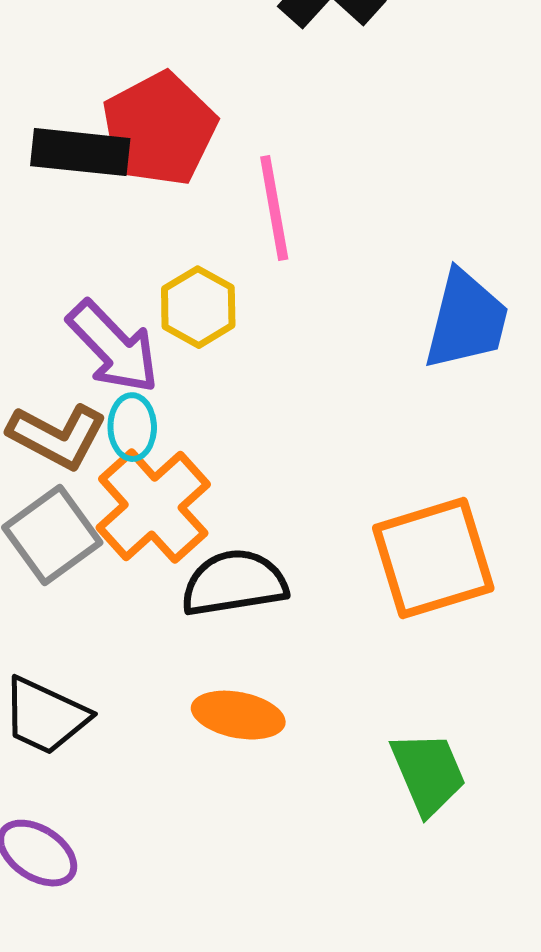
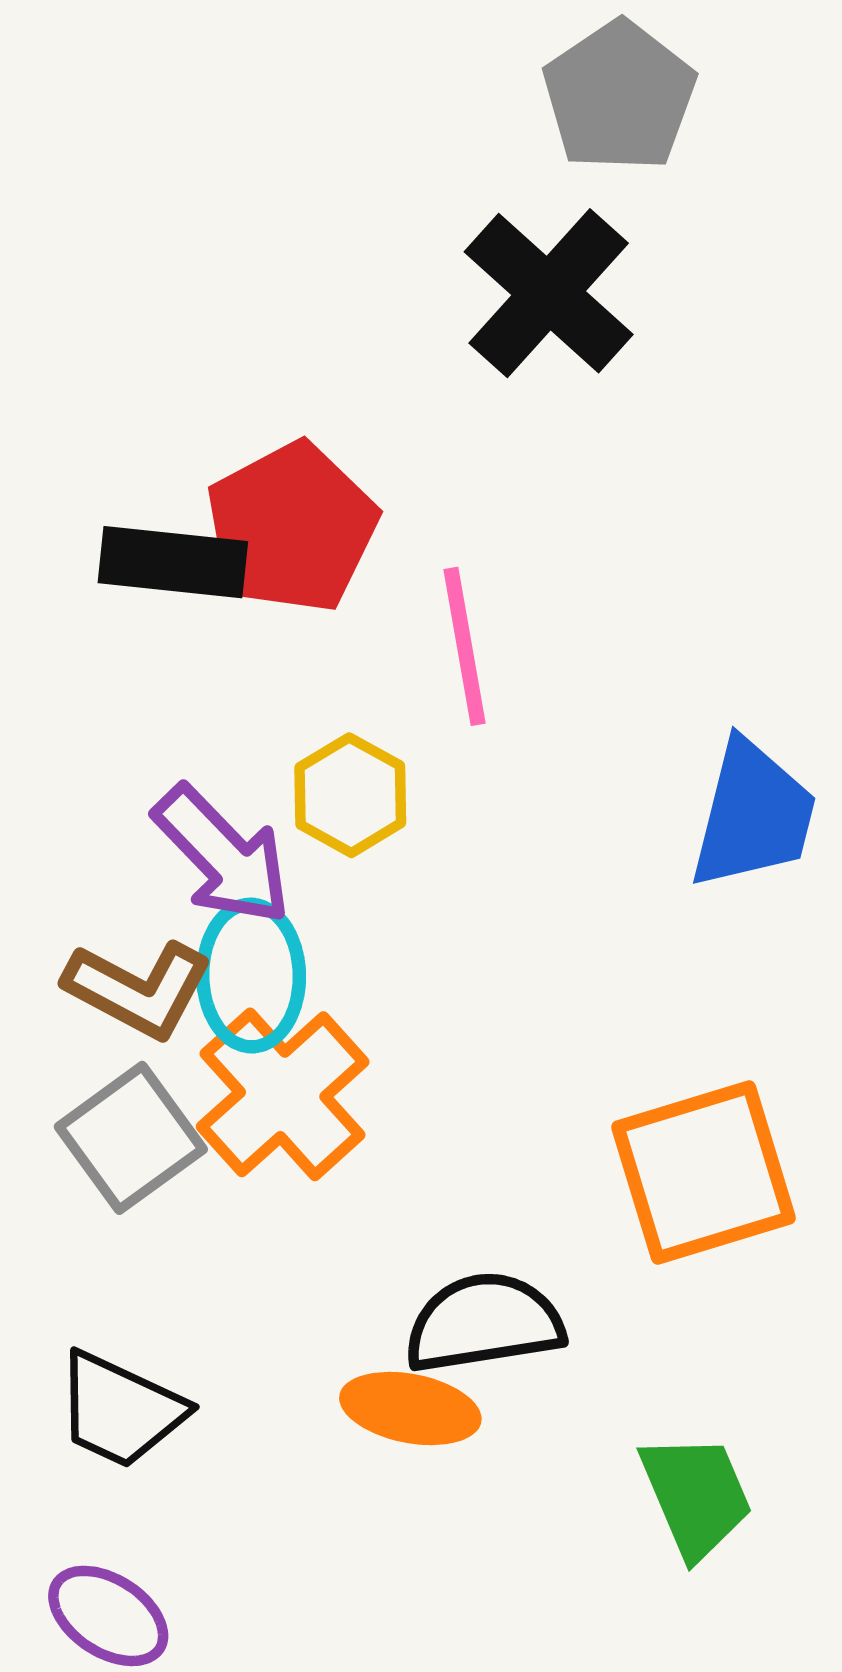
cyan ellipse: (132, 427) -> (251, 976), size x1.5
black semicircle: (234, 583) -> (484, 1323), moved

